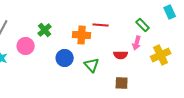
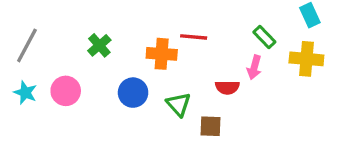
pink circle: (26, 46) -> (66, 91), moved
yellow cross: (161, 55) -> (306, 59), moved, turned 30
brown square: (122, 83) -> (210, 126), moved

